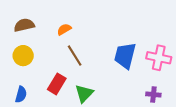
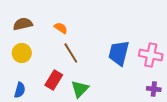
orange semicircle: (64, 29) -> (61, 28), turned 64
purple cross: (153, 94) -> (154, 89), moved

